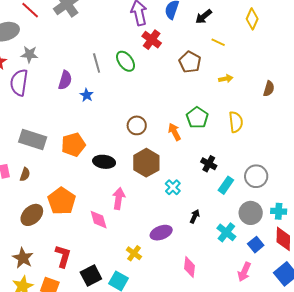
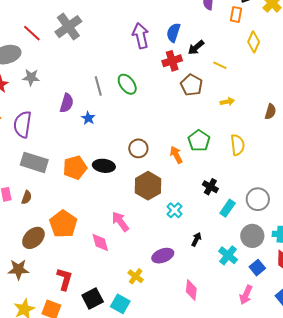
black arrow: (204, 17) -> (196, 47), moved
red cross: (152, 40) -> (172, 61), moved, turned 36
purple semicircle: (19, 83) -> (23, 124), moved
black ellipse: (104, 162) -> (104, 166), moved
pink arrow: (119, 199) -> (120, 221), turned -45
brown star: (23, 258) -> (18, 269), moved, turned -30

